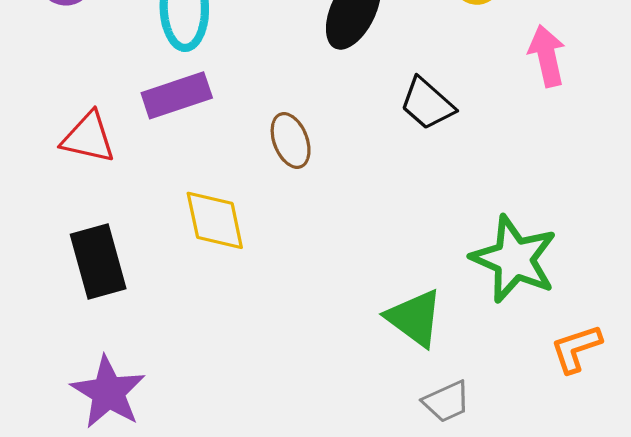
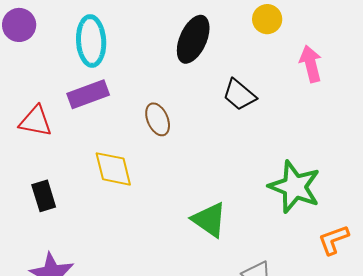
black rectangle: (98, 262) -> (44, 196), size x0.7
green triangle: (415, 318) -> (209, 220), moved

